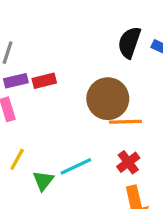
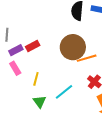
yellow line: (17, 159) -> (36, 79), moved
green triangle: (43, 181) -> (40, 102), moved

